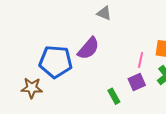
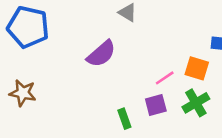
pink line: (141, 60) -> (165, 78), turned 35
blue pentagon: (56, 62) -> (28, 27), moved

